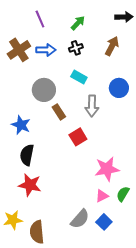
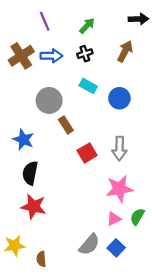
blue circle: (119, 88) -> (119, 98), moved
gray arrow: (92, 106) -> (119, 148), moved
brown semicircle: (37, 232) -> (41, 259), size x0.6

